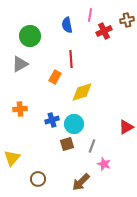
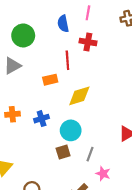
red cross: (104, 31) -> (88, 42), moved, turned 35
orange rectangle: (55, 77) -> (50, 80), turned 48
blue cross: (52, 120) -> (42, 119), moved

